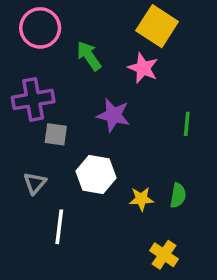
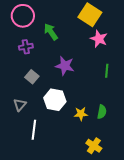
pink star: (143, 68) -> (99, 39), moved
purple cross: (33, 99) -> (26, 47), moved, size x0.6
gray square: (56, 134) -> (32, 77), turned 32

